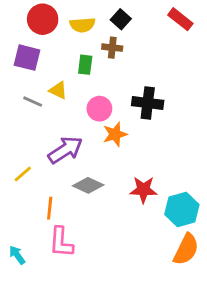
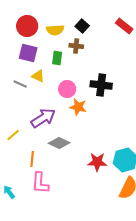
purple square: (27, 58) -> (28, 53), moved
orange star: (115, 134) -> (78, 107), turned 30
red star: (143, 190) -> (97, 162), moved

